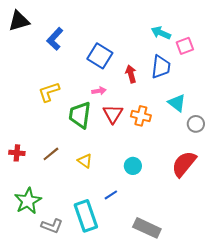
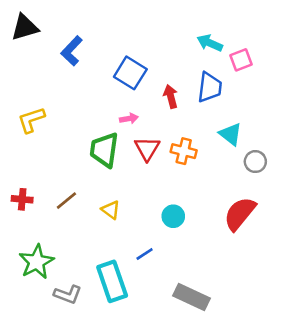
yellow L-shape: (49, 92) -> (31, 120), moved

